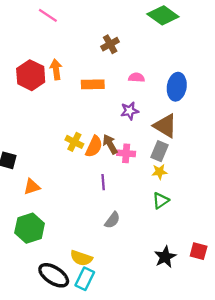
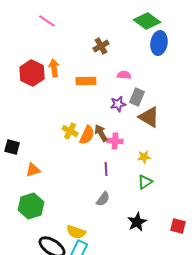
blue ellipse: (177, 87) -> (159, 43), moved
gray rectangle: (159, 151) -> (137, 97), moved
purple line: (103, 182) -> (106, 169), moved
black star: (165, 257) -> (137, 222), moved

